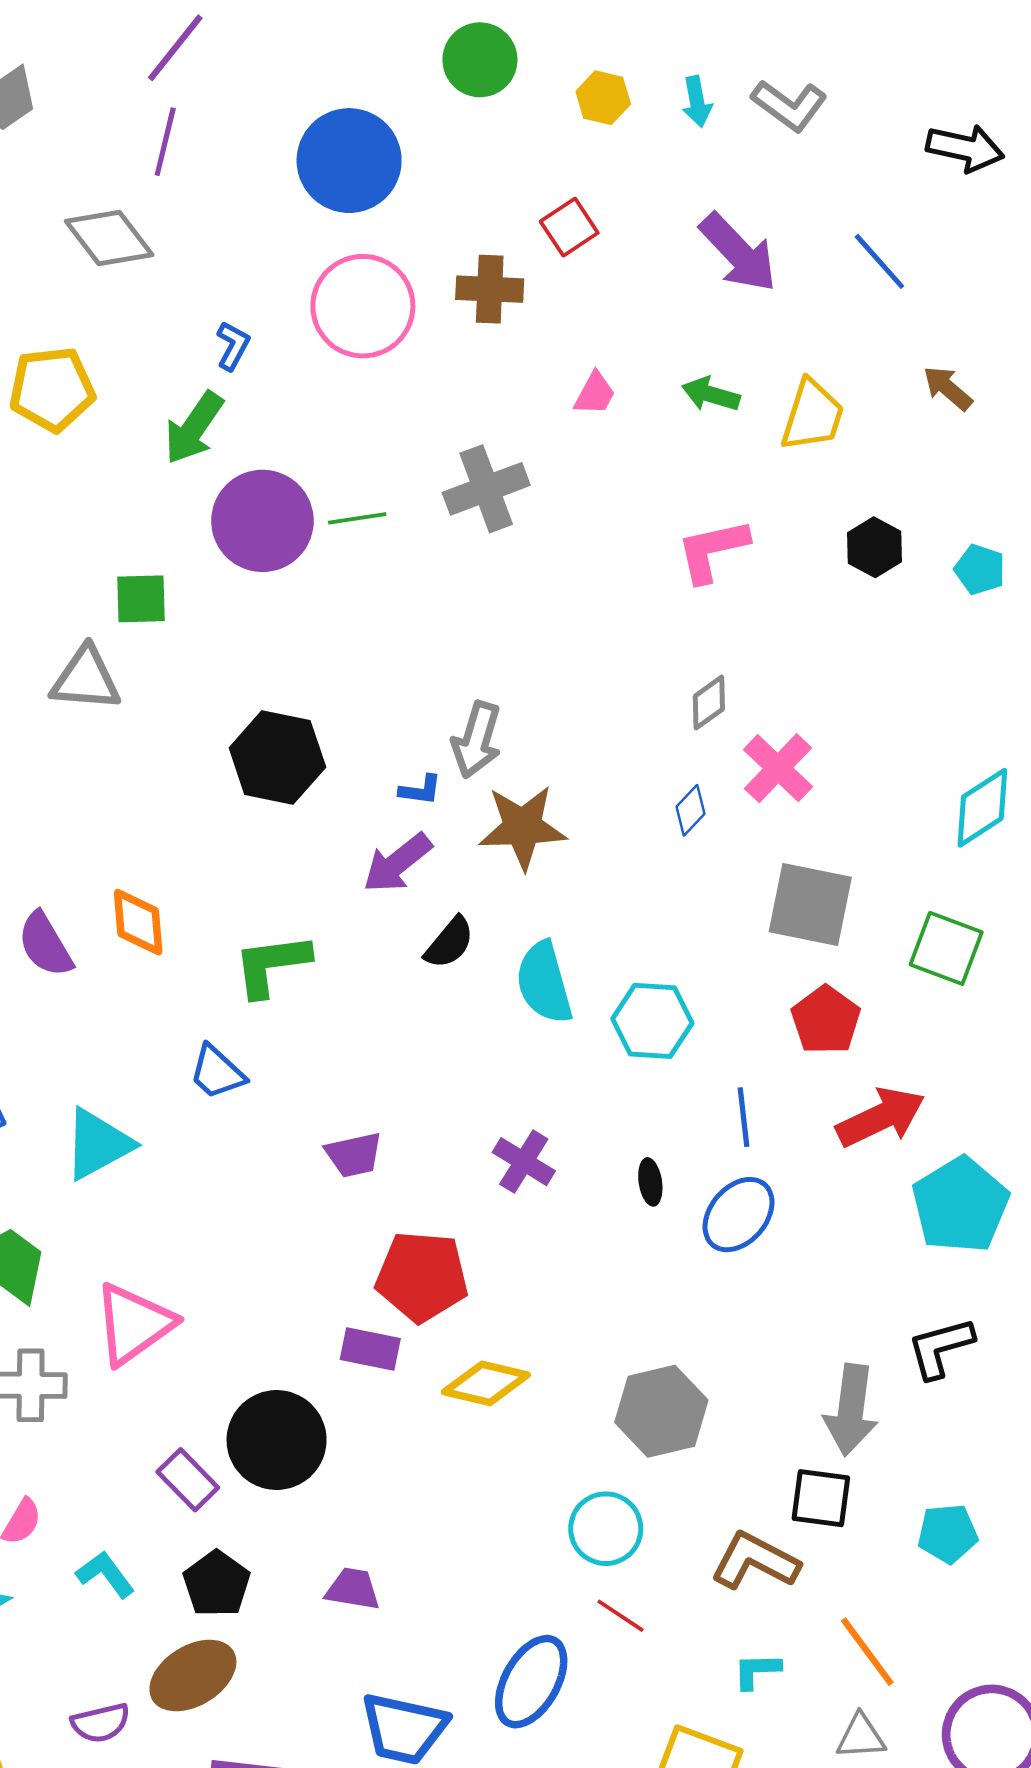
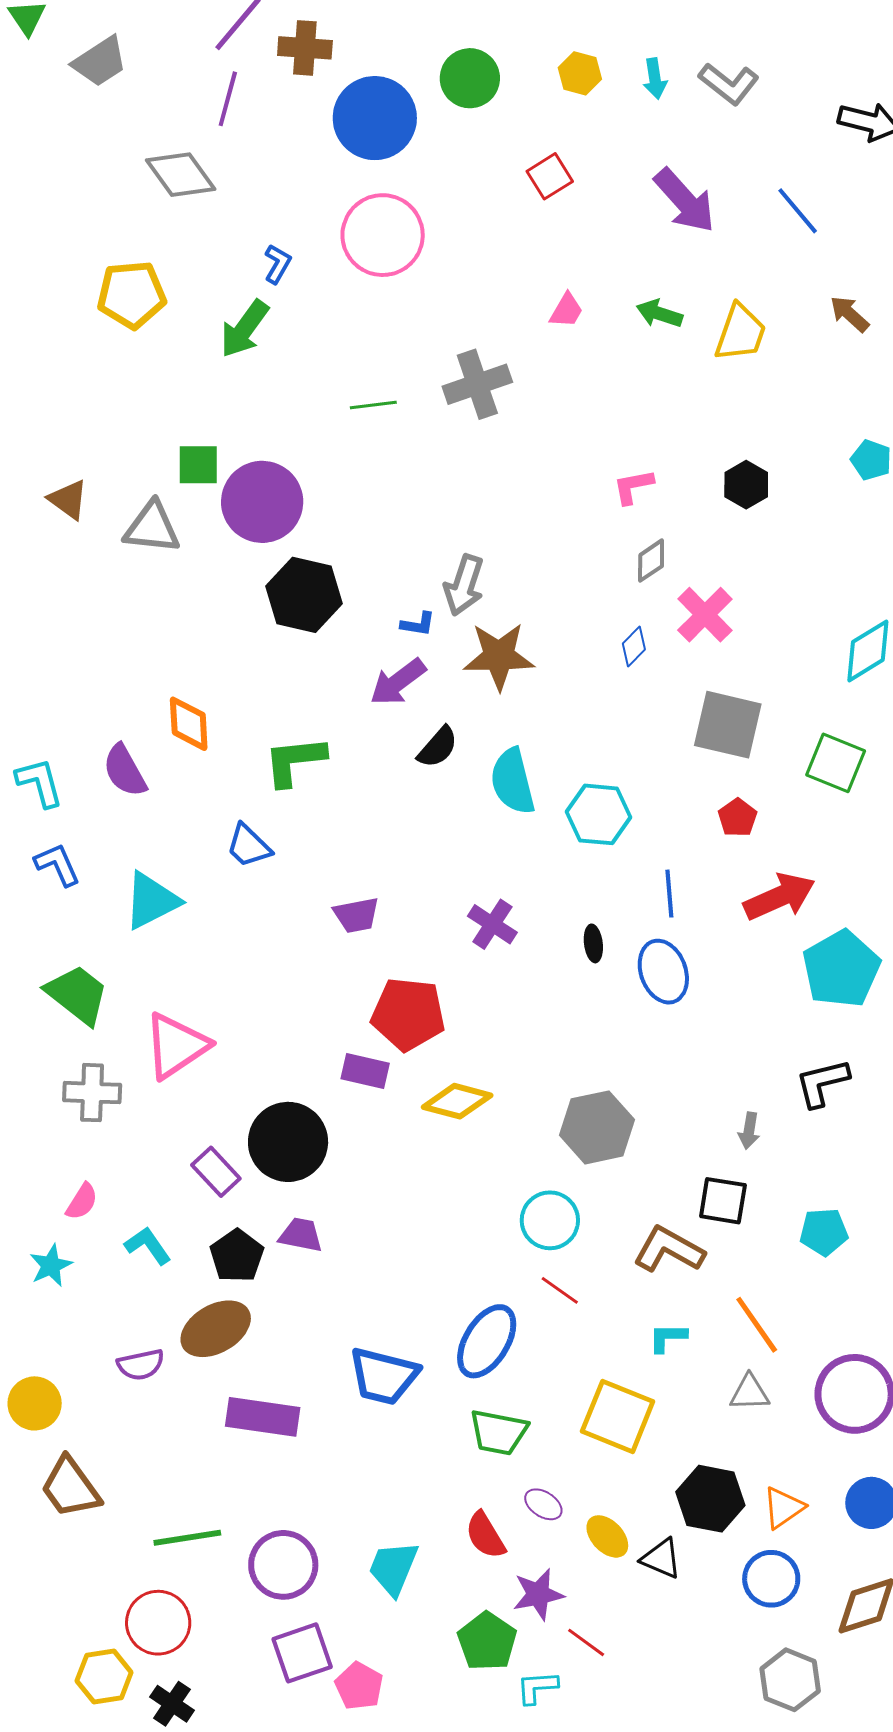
green circle: (480, 60) -> (470, 78), moved
brown cross: (490, 289) -> (305, 48), moved
purple circle: (262, 521) -> (262, 502), moved
black hexagon: (874, 547) -> (746, 485), moved
pink L-shape: (712, 550) -> (633, 487), moved, size x0.7
purple semicircle: (45, 945) -> (125, 771), moved
red pentagon: (826, 1020) -> (738, 818), size x0.7
blue ellipse: (739, 1215) -> (663, 972), turned -62
gray arrow: (851, 1410) -> (749, 1131), size x0.5
purple trapezoid: (353, 1589) -> (301, 1235), moved

